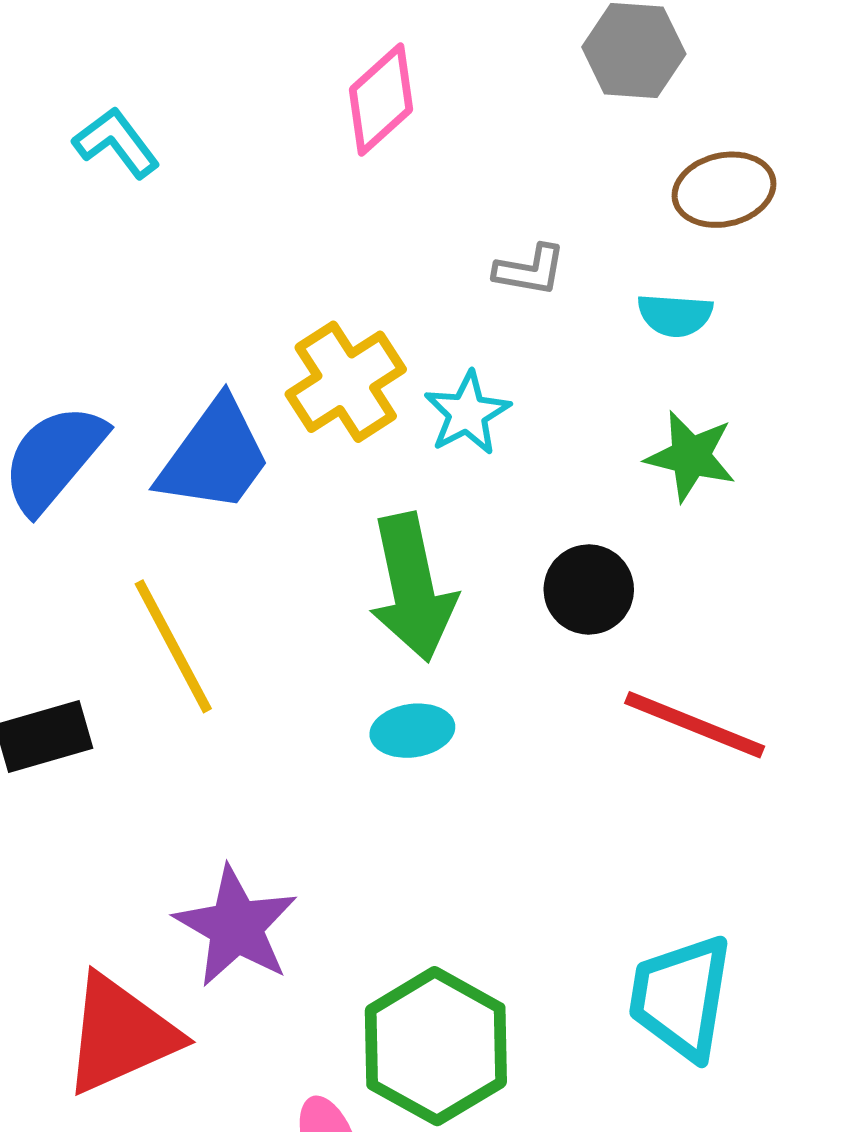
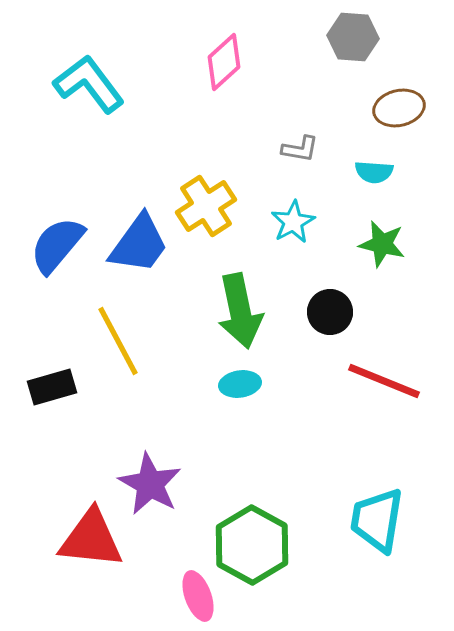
cyan L-shape: (116, 143) -> (89, 84), size x1.6
cyan star: (467, 413) -> (293, 222), moved
red triangle: (120, 1034) -> (91, 539), turned 30

